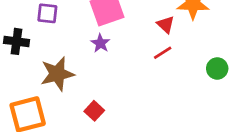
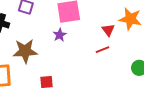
red square: (94, 111) -> (47, 82), turned 32

